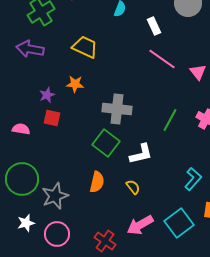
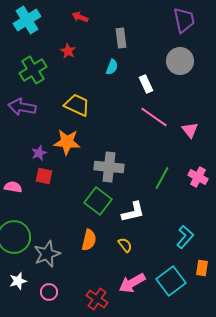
orange star: (75, 84) -> (67, 142), size x1.5
pink circle: (57, 234) -> (49, 292), size x0.7

